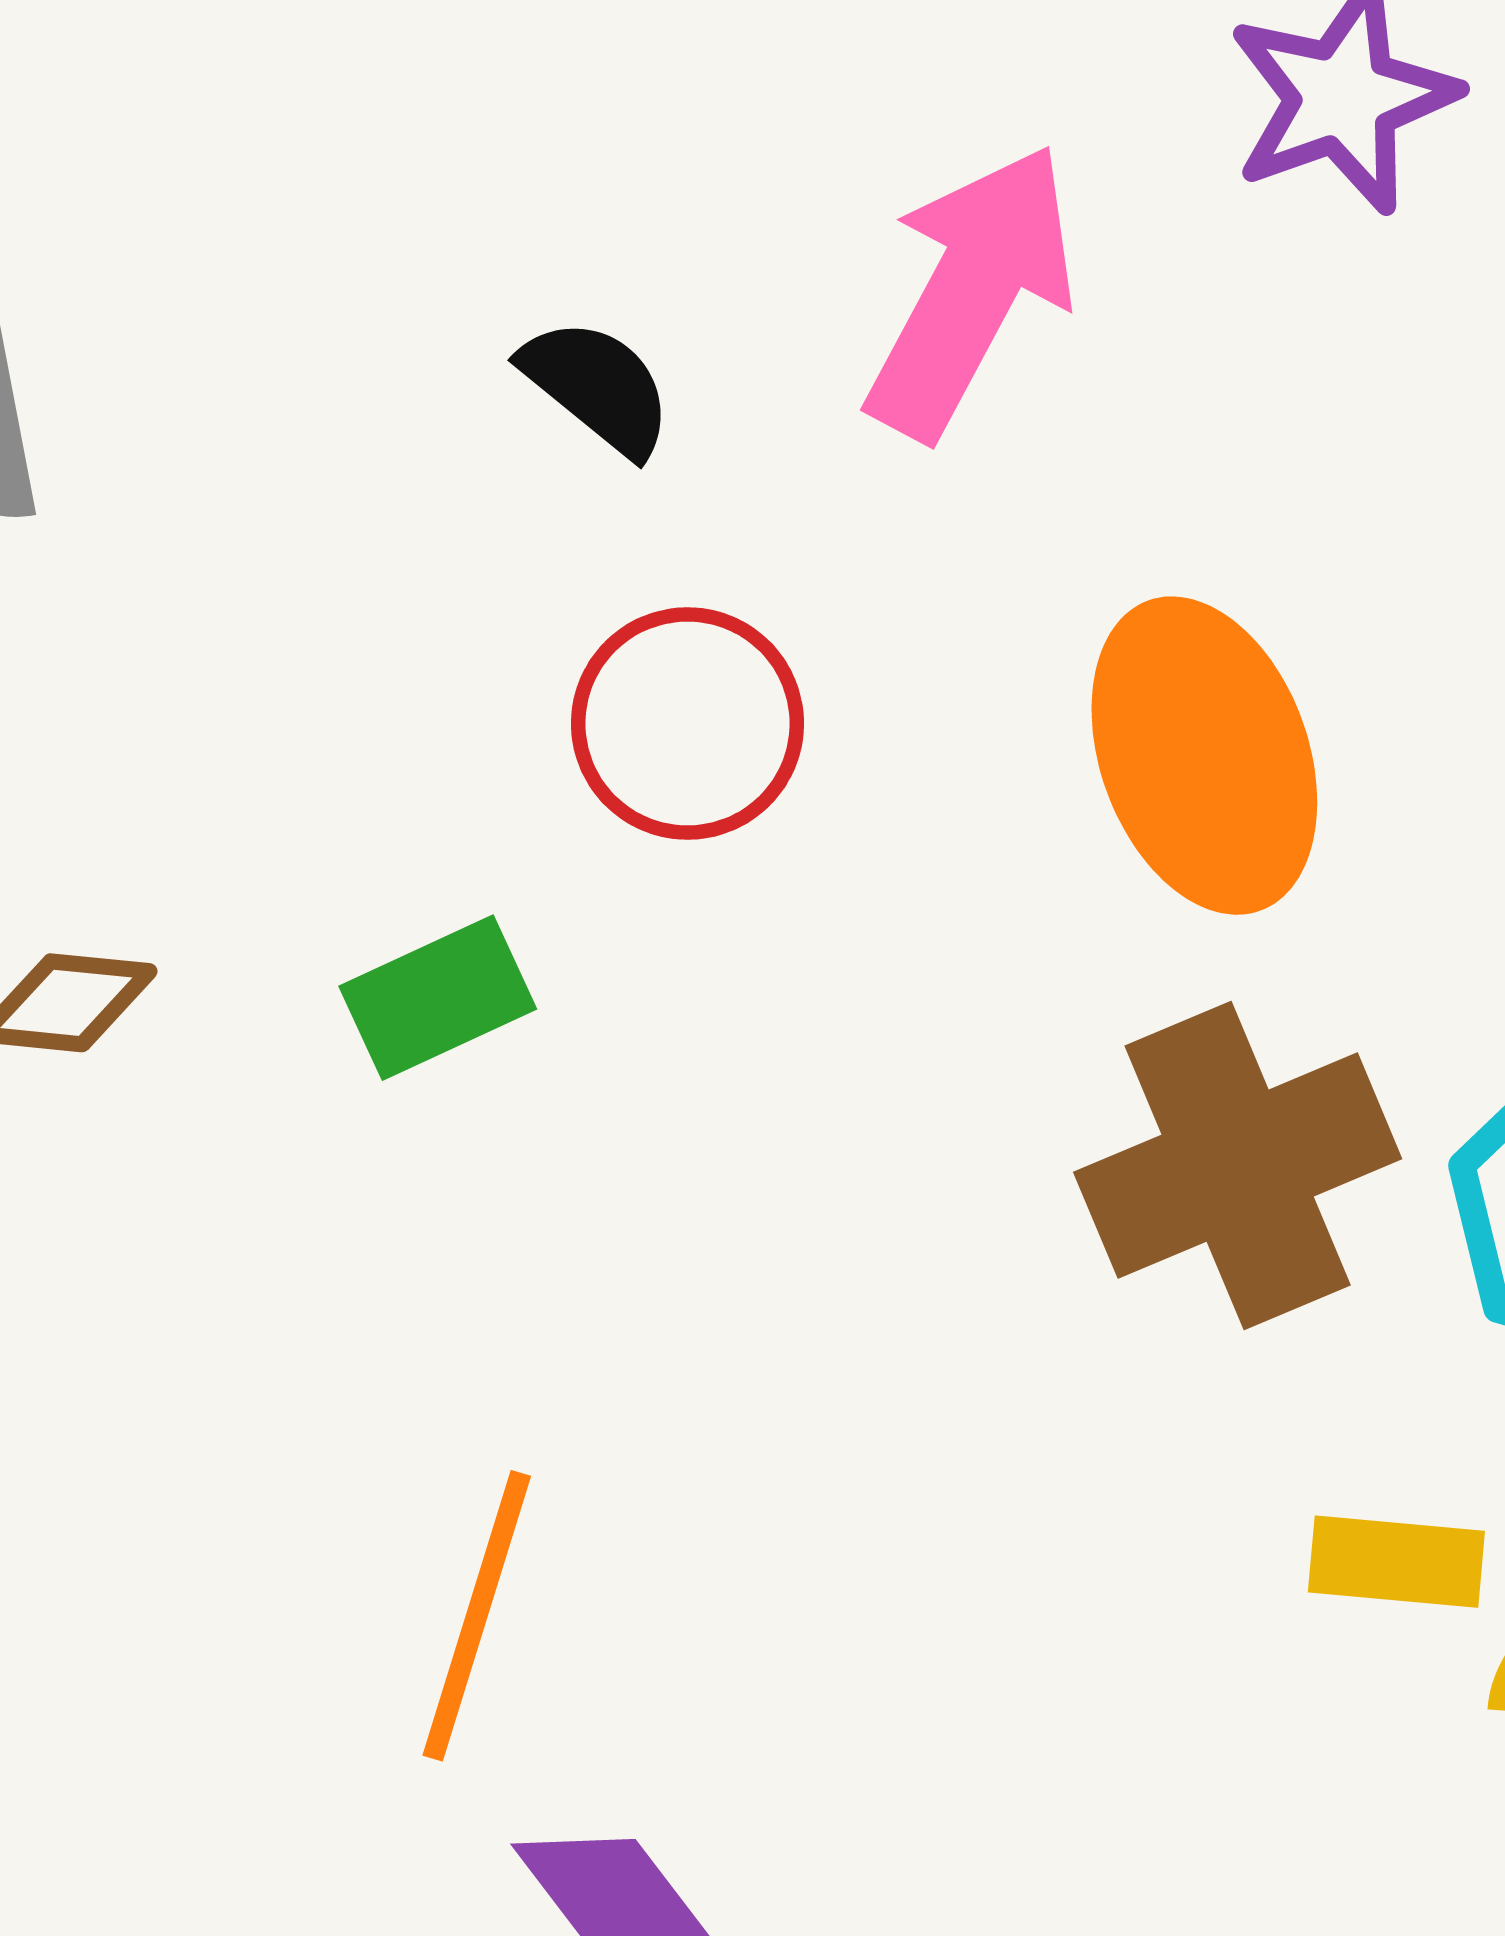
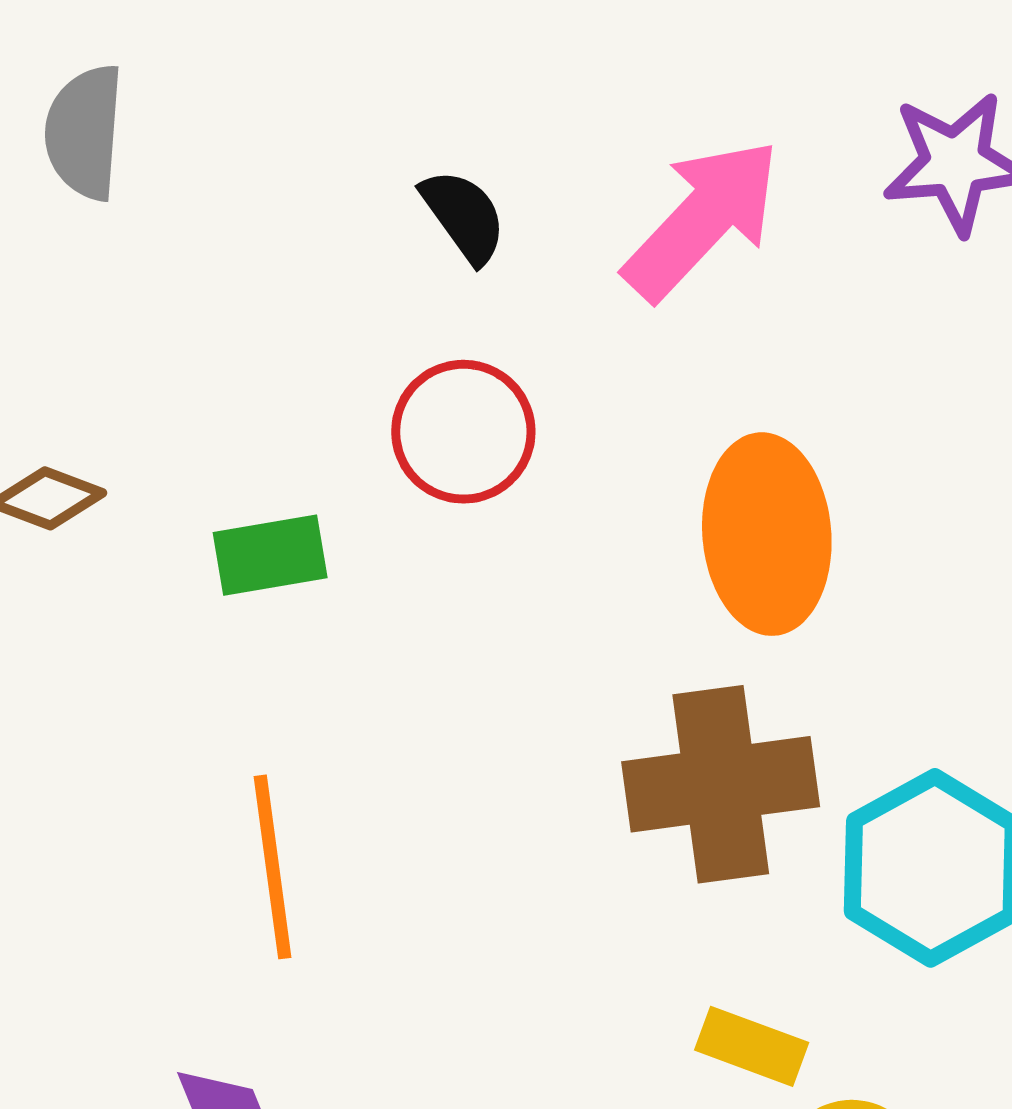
orange line: (477, 1616) -> (273, 867), moved, turned -40

